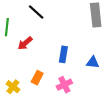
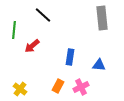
orange rectangle: (37, 78) -> (58, 86), moved
pink cross: (64, 85) -> (81, 87), moved

